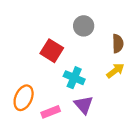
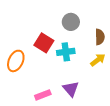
cyan cross: (74, 78) -> (66, 52), moved, turned -30
orange ellipse: (24, 98) -> (16, 61), moved

